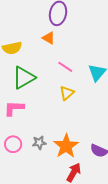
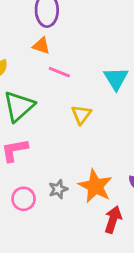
pink line: (65, 67) -> (59, 72), moved

